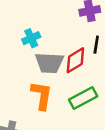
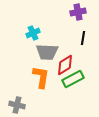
red diamond: (75, 60) -> (65, 65), moved

